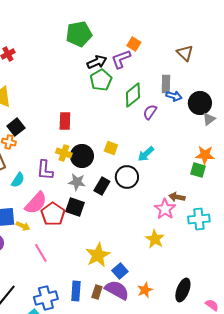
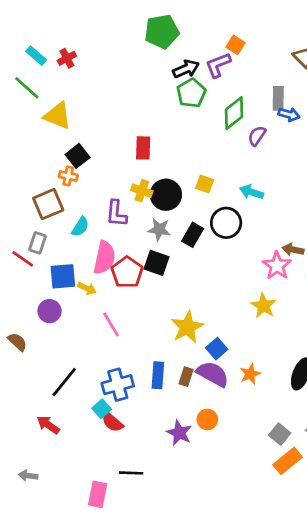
cyan arrow: (146, 154) -> (251, 192), turned 60
pink semicircle: (36, 203) -> (104, 258), turned -30

